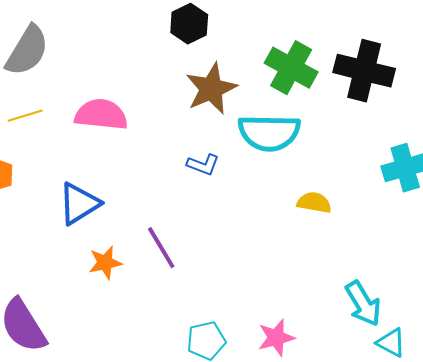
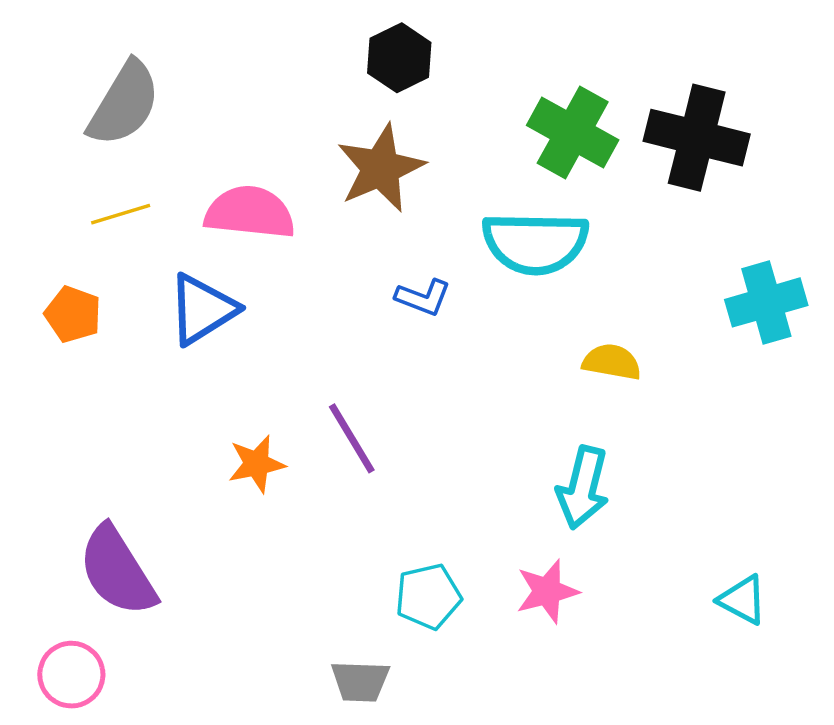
brown star: (211, 89) -> (381, 168), moved
blue triangle: (79, 204) -> (202, 309), moved
cyan arrow: (363, 304) -> (583, 488), moved, turned 45

